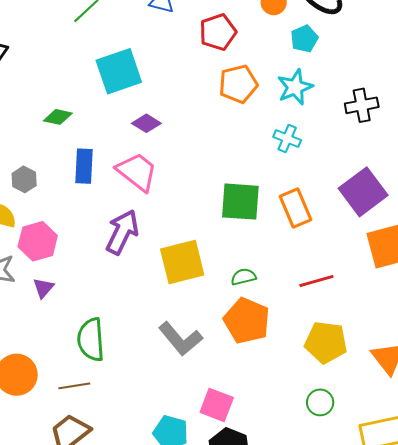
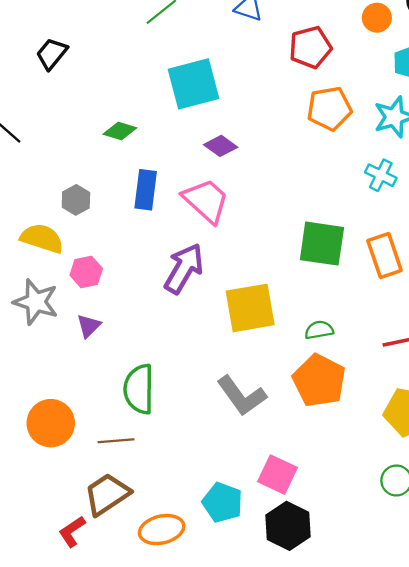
pink hexagon: (38, 241) -> (86, 272), size x0.7

